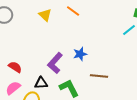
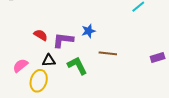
purple L-shape: (55, 63) -> (63, 40), turned 55
red semicircle: (15, 67) -> (41, 35), moved

